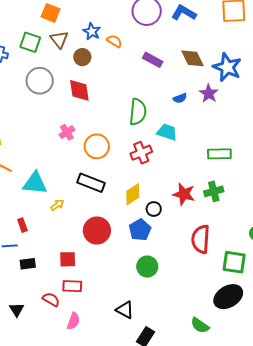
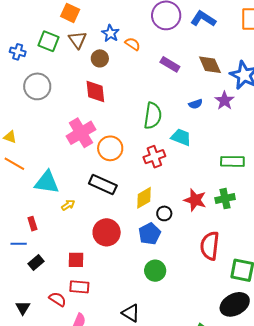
gray circle: (40, 81) -> (37, 86), moved
pink cross: (67, 132) -> (81, 133), size x1.8
black rectangle: (28, 264) -> (36, 263), turned -35

